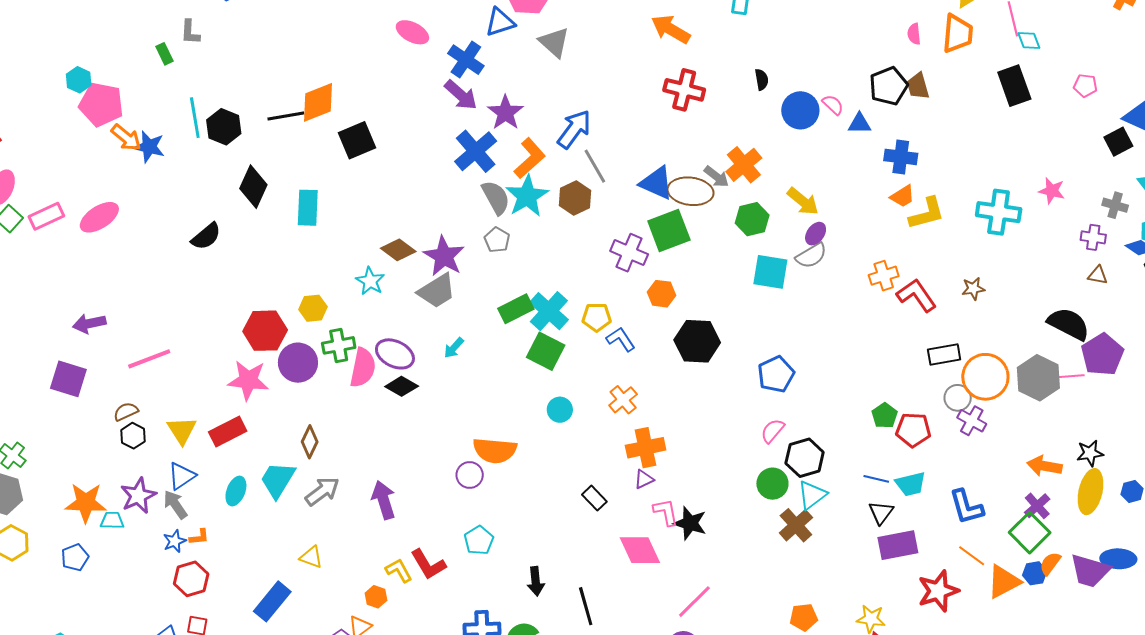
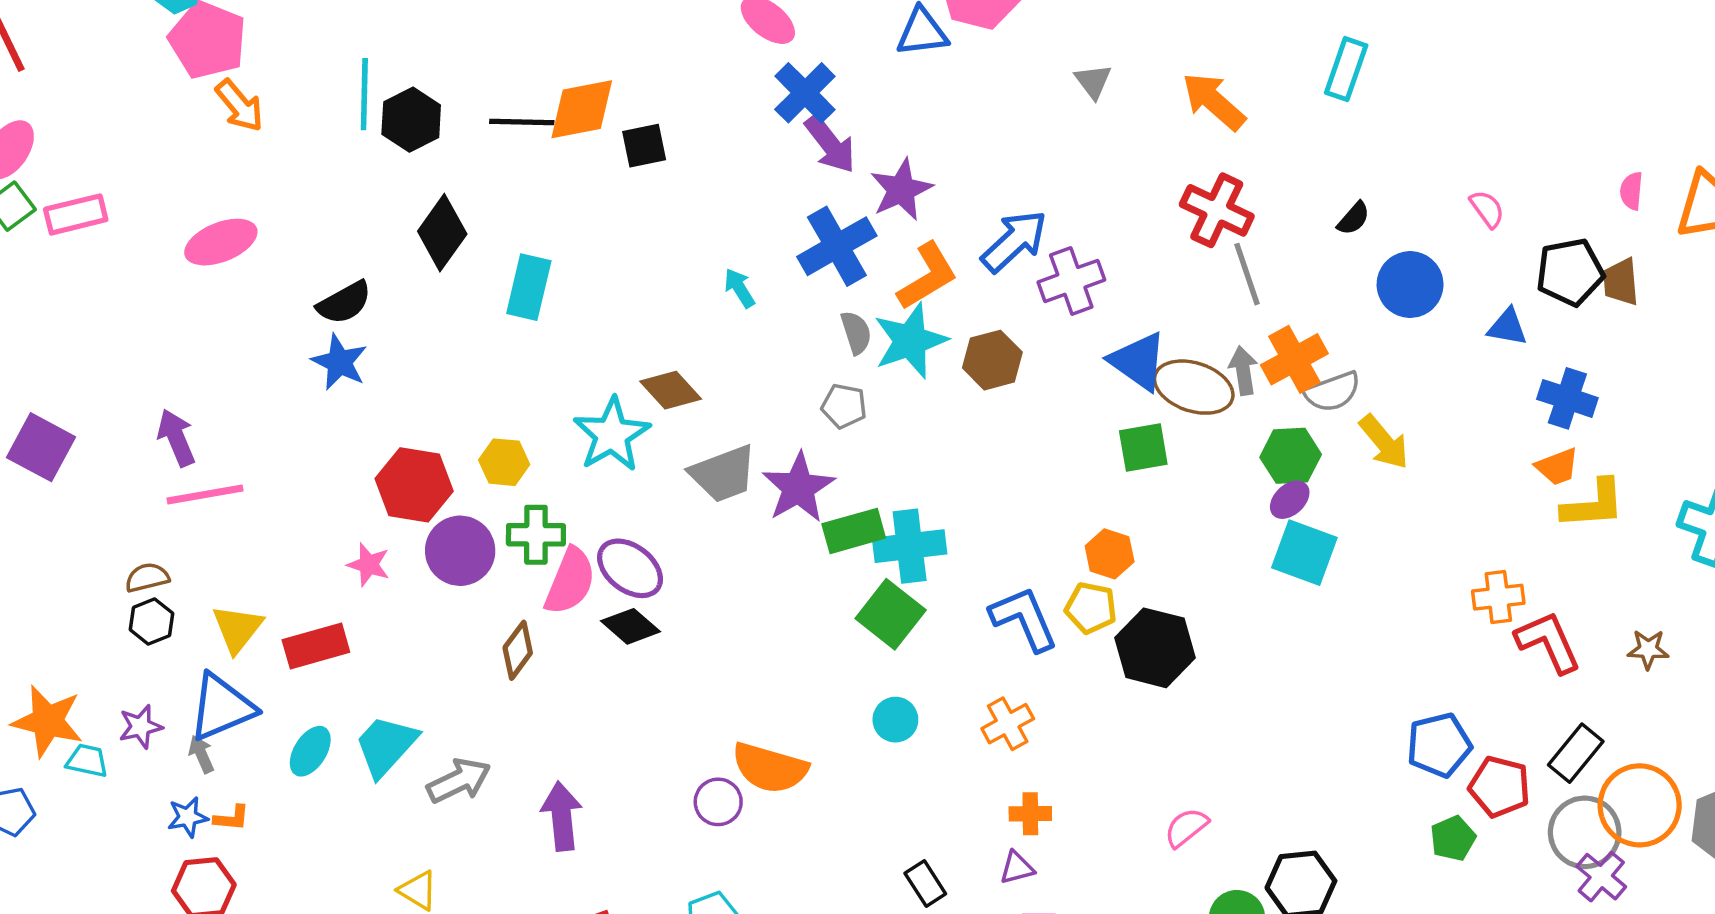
gray triangle: (554, 42) -> (1093, 81), moved, size x0.7
blue cross: (466, 60) -> (805, 93), moved
black semicircle: (762, 80) -> (1354, 218), turned 40
pink semicircle: (833, 105) -> (1487, 209), moved
black square: (357, 140) -> (644, 146), moved, size x0.7
blue star: (149, 147) -> (339, 362), moved
gray line: (595, 166) -> (1247, 274), moved
gray arrow: (716, 177) -> (1243, 371), turned -148
gray semicircle: (496, 197) -> (856, 333), size x0.7
pink ellipse: (99, 217) -> (221, 242), moved
green square: (669, 231) -> (1143, 447), size x0.7
purple ellipse: (816, 234) -> (1290, 500), moved
gray pentagon: (497, 240) -> (844, 406), turned -30
purple cross: (629, 253) -> (1071, 281), moved, turned 36
purple star: (444, 256) -> (798, 488), moved
gray semicircle: (811, 256) -> (1332, 392), moved
cyan star: (370, 281) -> (612, 435), size x1.5
cyan cross: (549, 311) -> (910, 546), turned 30
yellow pentagon: (597, 317) -> (1091, 608), moved
purple arrow: (89, 324) -> (176, 438), moved, turned 68
blue L-shape: (621, 339) -> (1024, 619), size x1.4
cyan arrow: (454, 348) -> (739, 288), moved, turned 95
black rectangle: (944, 354) -> (1576, 753), turned -52
blue pentagon: (776, 374) -> (1439, 745), moved
purple square: (68, 379) -> (41, 447), moved
pink star: (248, 380) -> (369, 565), size x0.6
gray circle: (958, 398) -> (1585, 832), size x1.5
red pentagon: (913, 430) -> (1500, 787), moved
pink semicircle: (773, 431) -> (1186, 827), moved
brown diamond: (310, 442) -> (518, 650), moved
orange cross: (646, 448) -> (1030, 814), size x0.6
blue triangle: (182, 476) -> (222, 707), size x1.4
purple star: (138, 496) -> (140, 727), size x0.7
gray arrow: (175, 505) -> (201, 754), size x0.7

